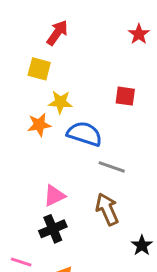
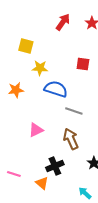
red arrow: (57, 33) -> (63, 22), moved
orange star: (39, 125) -> (16, 90), moved
black cross: (53, 229) -> (55, 166), moved

